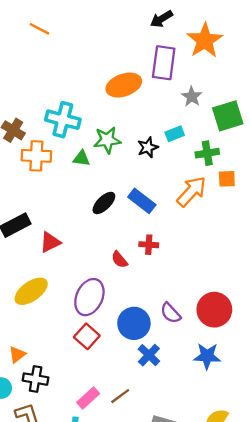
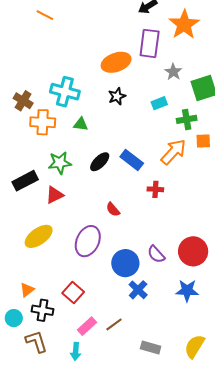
green star: (107, 140) -> (60, 163), moved
black star: (148, 147) -> (117, 96), moved
red cross: (149, 245) -> (155, 189), moved
red square: (87, 336) -> (73, 292), moved

